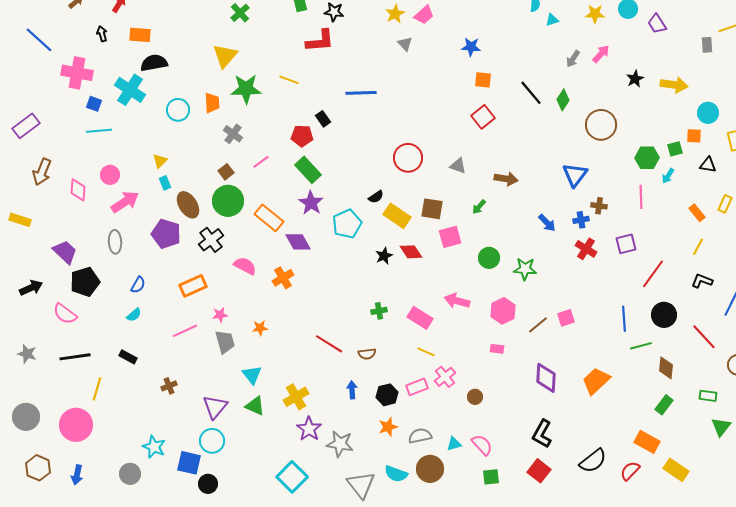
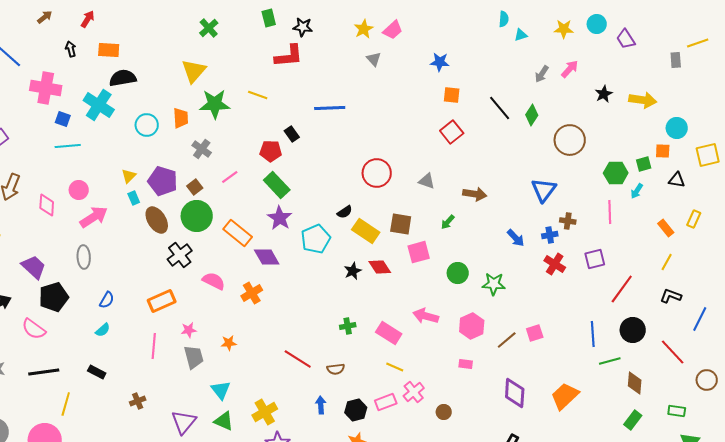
purple pentagon: (166, 234) -> (163, 181), moved
pink line: (185, 331) -> (154, 346), turned -60

